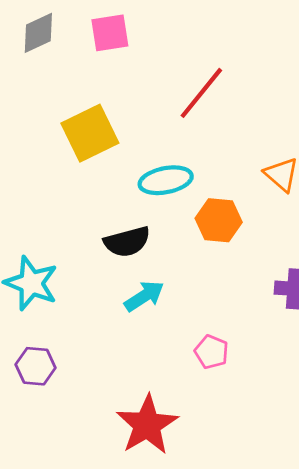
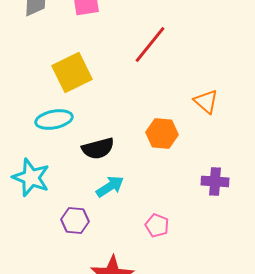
cyan ellipse: (166, 180) -> (54, 119), moved
purple hexagon: (36, 366) -> (75, 220), moved

